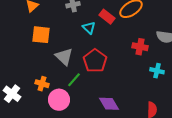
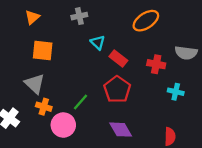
red rectangle: (107, 17) -> (118, 58), moved
gray triangle: (64, 57) -> (35, 84), moved
red pentagon: (95, 61) -> (117, 89), moved

